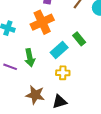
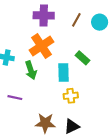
cyan rectangle: (59, 50) -> (63, 73), turned -42
green arrow: (30, 58) -> (31, 70), moved

